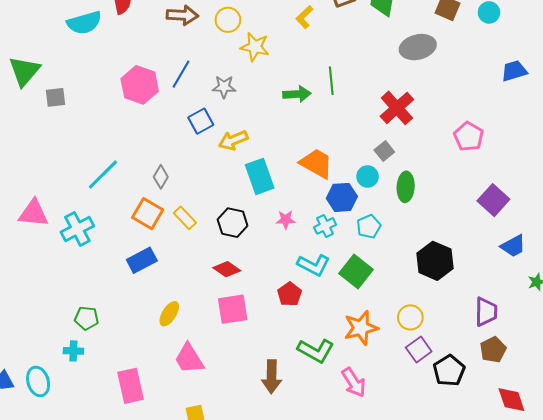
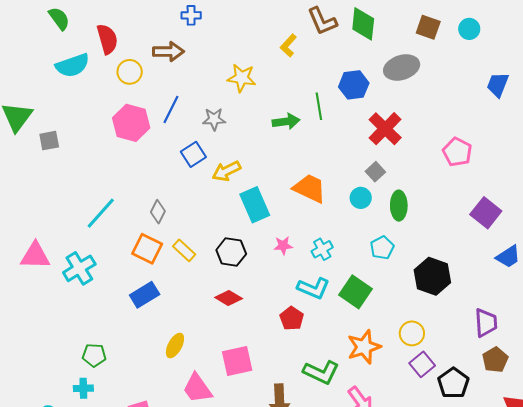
yellow circle: (228, 20) -> (130, 72), moved
blue trapezoid: (514, 71) -> (498, 85), turned -48
blue hexagon: (342, 197) -> (354, 85), moved
cyan pentagon: (369, 226) -> (382, 248), moved
pink square: (233, 309) -> (237, 361), moved

